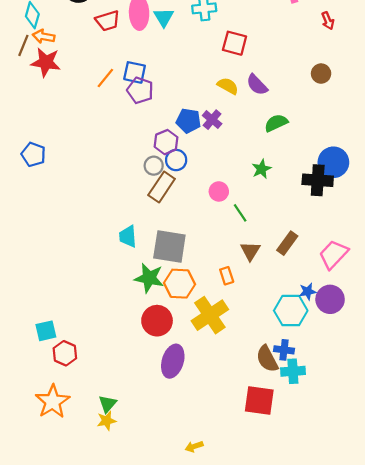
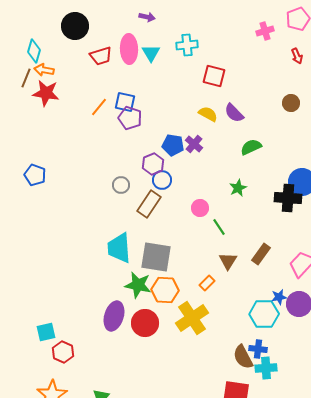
gray circle: (154, 166) -> (121, 185), moved
cyan trapezoid: (128, 236) -> (119, 248), size x1.5
orange rectangle: (227, 276) -> (207, 283), turned 63
purple ellipse: (173, 361) -> (114, 316), moved

